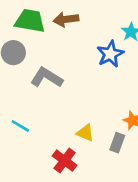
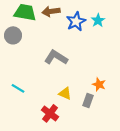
blue star: (110, 54) -> (76, 21), moved
gray L-shape: (47, 78) -> (56, 57), moved

